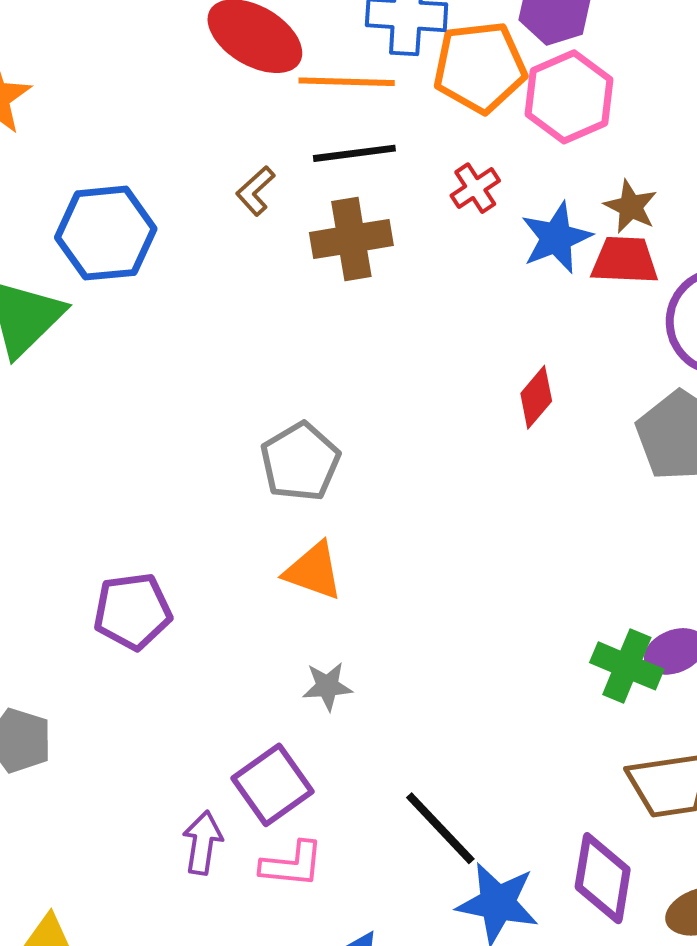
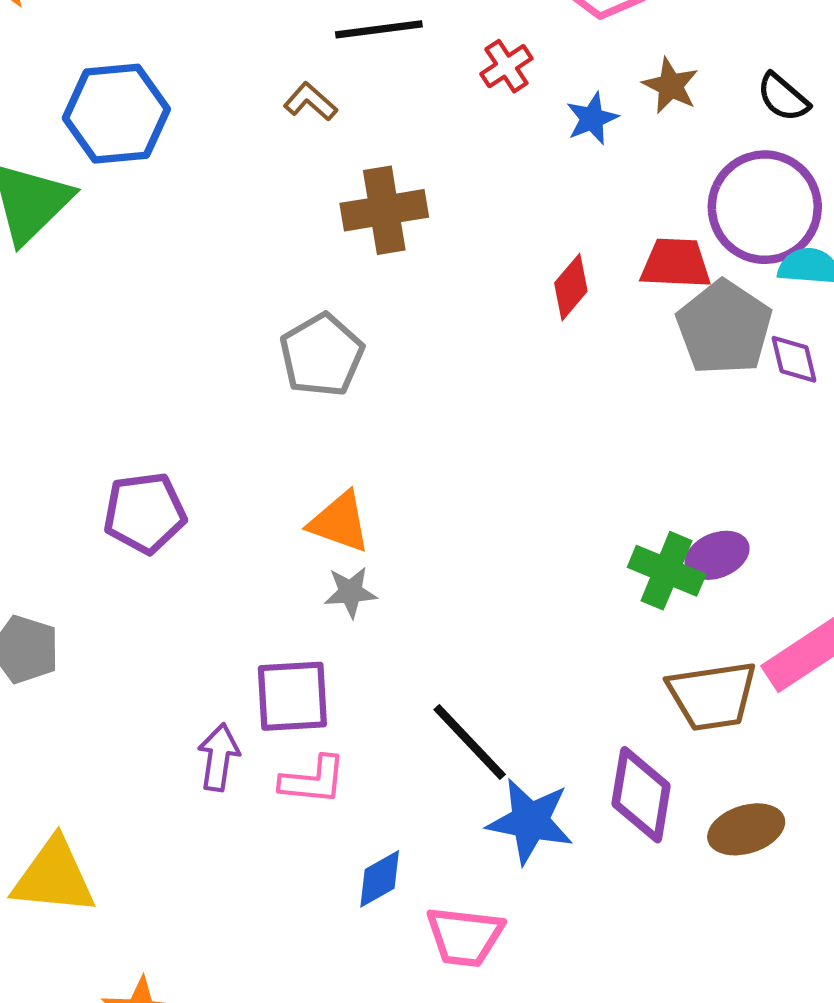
brown L-shape: (255, 191) -> (310, 102), moved, turned 84
blue star: (556, 238) -> (592, 118), size x0.7
brown cross: (351, 239) -> (384, 210), moved
red trapezoid: (625, 260) -> (676, 263), moved
orange triangle: (314, 571) -> (340, 522), moved
purple square: (272, 785) -> (292, 696), turned 32

